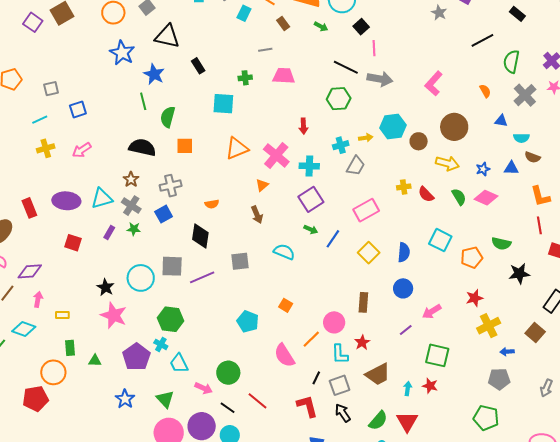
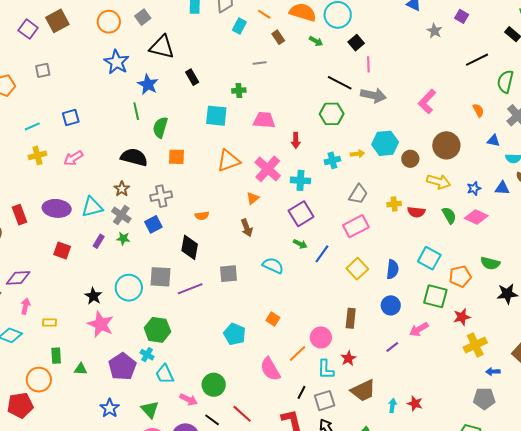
pink trapezoid: (284, 76) -> (264, 120), moved
gray square: (51, 89) -> (43, 70), moved
gray trapezoid: (356, 166) -> (358, 194), moved
red semicircle: (426, 194) -> (416, 212), turned -42
green square: (437, 355) -> (435, 296), moved

